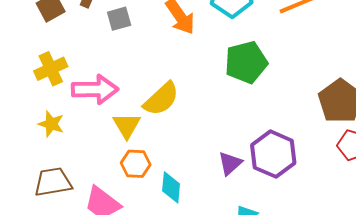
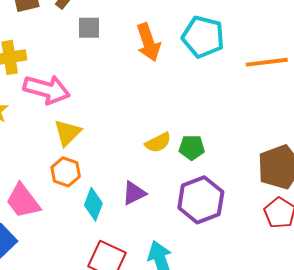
green pentagon: (246, 62) -> (192, 147), moved, size x0.6
yellow semicircle: (161, 99) -> (158, 143), moved, size x0.7
purple triangle: (230, 163) -> (134, 193), moved

